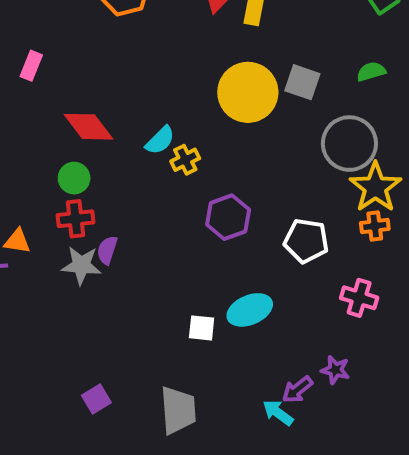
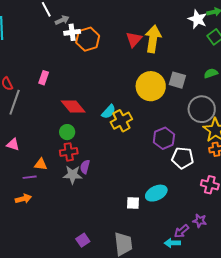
yellow cross: (185, 160) -> (121, 121), size x1.5
purple hexagon: (228, 217) -> (164, 138), moved
cyan arrow: (278, 413) -> (172, 243), turned -35

